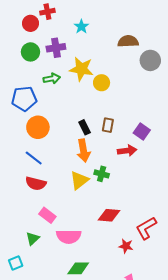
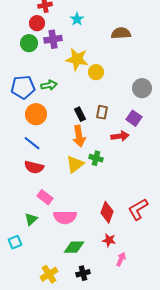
red circle: (30, 23) -> (37, 23), moved
gray circle: (150, 60) -> (142, 88), moved
green arrow: (52, 78) -> (49, 85), moved
red diamond: (109, 215) -> (107, 212), moved, turned -75
red star: (126, 246) -> (109, 240), moved

